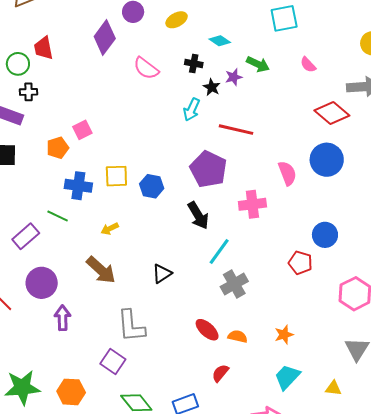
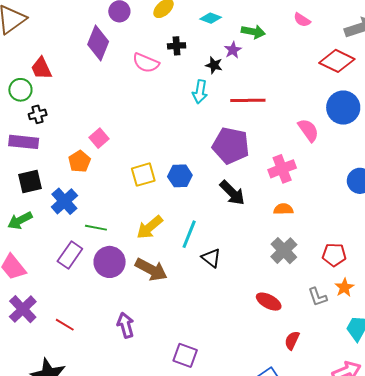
black cross: (194, 63) -> (177, 46), moved
blue cross: (78, 186) -> (64, 201), moved, turned -36
yellow arrow: (110, 229) -> (150, 227), size x1.6
cyan line: (219, 251) -> (189, 234), moved
red pentagon: (300, 263) -> (334, 255), moved
black triangle: (162, 273) -> (211, 258), turned -35
purple circle: (42, 283) -> (110, 262), moved
gray L-shape: (131, 326) -> (318, 297), moved, size x0.6
orange semicircle: (238, 336) -> (283, 209), moved

